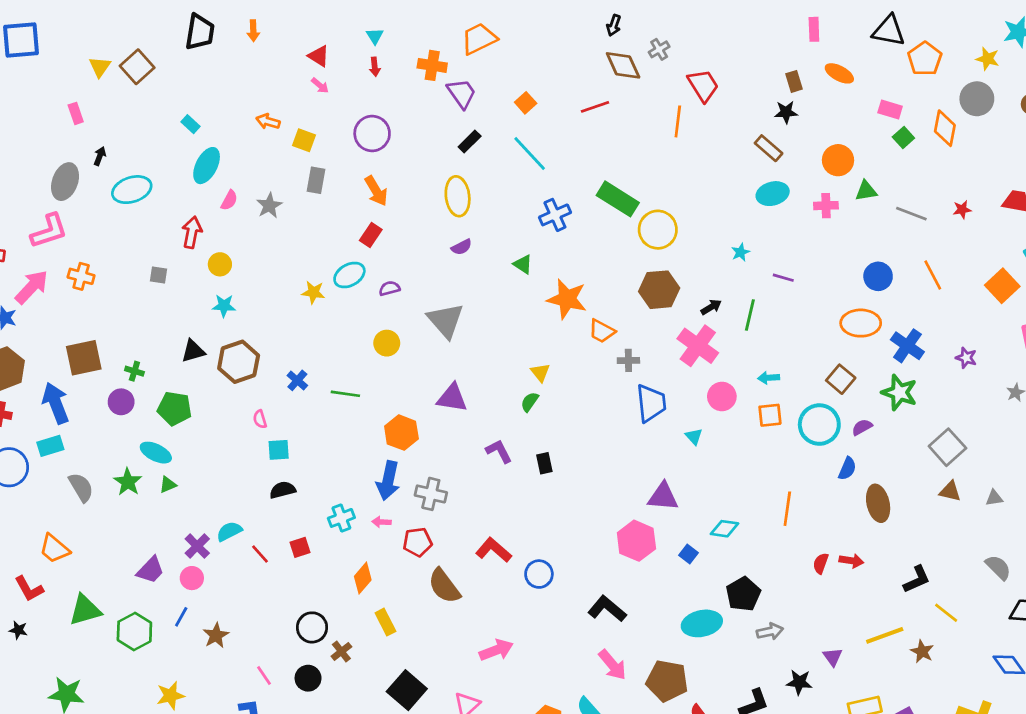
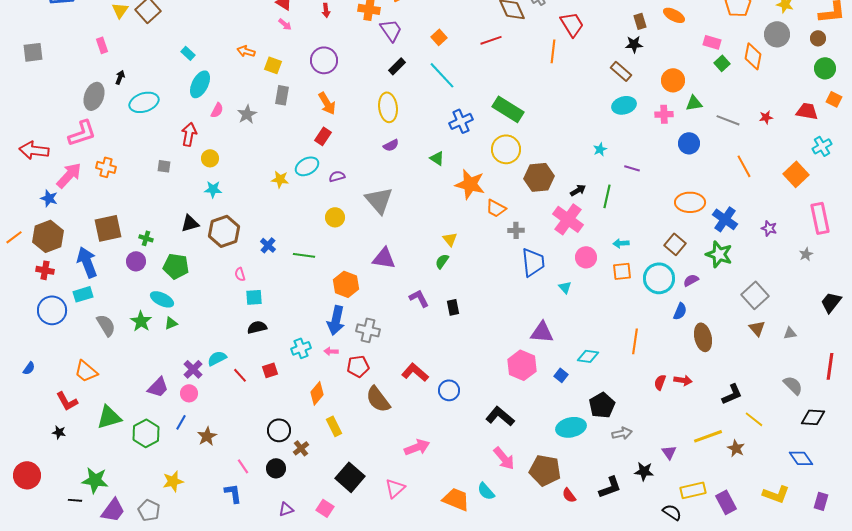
yellow circle: (658, 230) -> (506, 149), moved
blue circle: (878, 276) -> (689, 143), moved
brown triangle: (950, 491) -> (757, 328), turned 36

